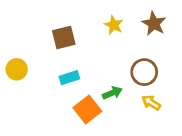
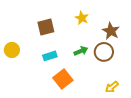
brown star: (154, 24) -> (111, 31), moved
green arrow: (112, 93) -> (81, 51), moved
yellow arrow: (151, 103) -> (112, 87), moved, turned -72

